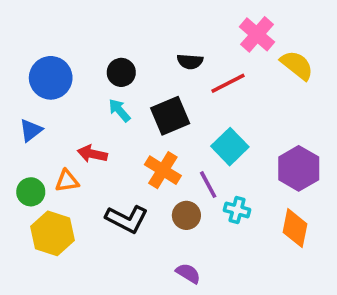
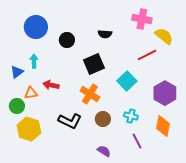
pink cross: (257, 34) -> (142, 19), turned -30
blue circle: (51, 78) -> (36, 27), moved
red line: (228, 83) -> (147, 55), moved
cyan arrow: (119, 110) -> (34, 61), moved, turned 40
orange triangle: (67, 181) -> (31, 93), moved
purple line: (208, 185) -> (137, 141), moved

